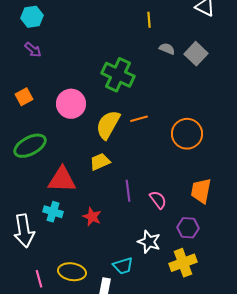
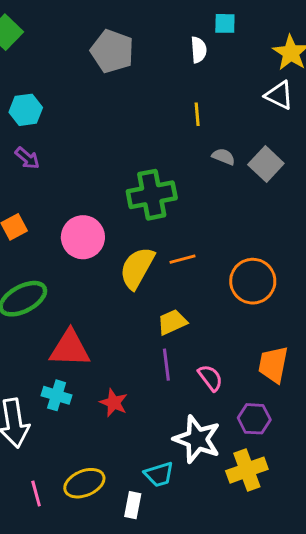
green cross: (118, 75) -> (152, 195), turned -36
yellow trapezoid: (100, 162) -> (172, 322), moved
white star: (149, 242) -> (197, 439), size x1.4
yellow ellipse: (72, 272) -> (84, 483), turned -32

